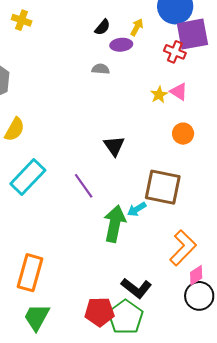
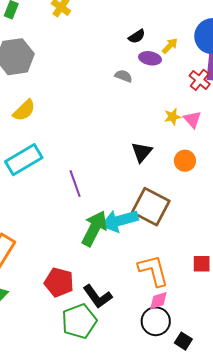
black triangle: (114, 146) -> (142, 152), moved
cyan arrow: (137, 209) -> (120, 221), size x1.8
orange L-shape: (183, 248) -> (153, 271), turned -75
red pentagon: (99, 312) -> (59, 282), moved

